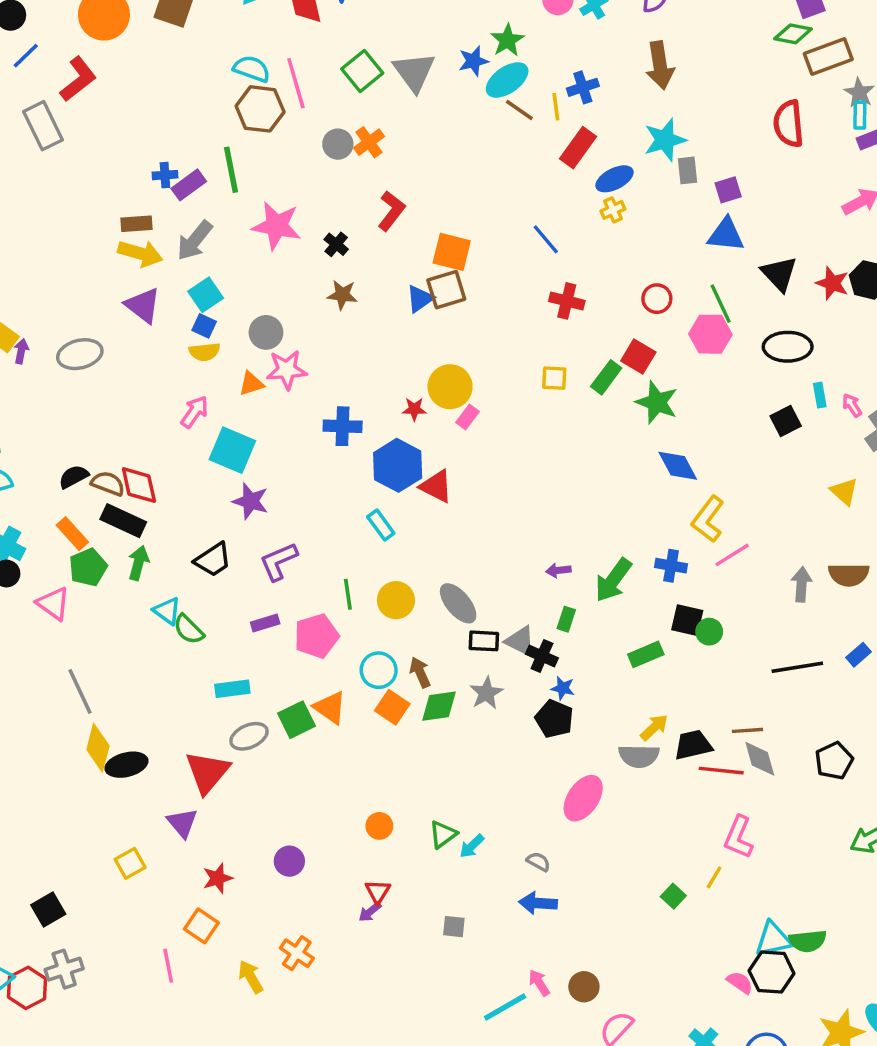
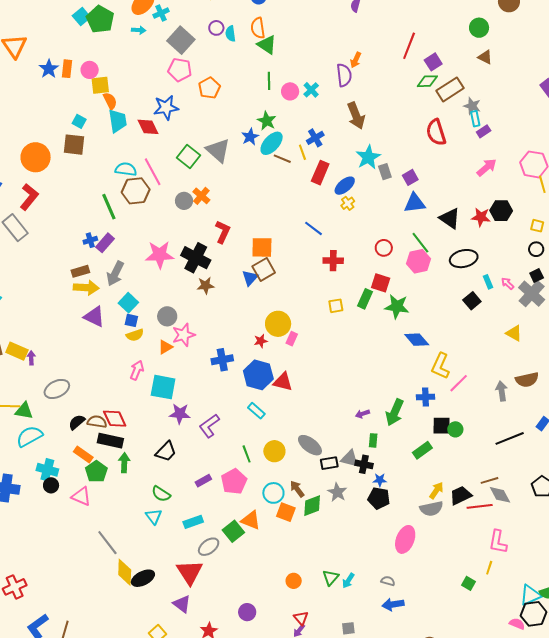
green line: (231, 170) -> (109, 207), moved
black cross: (336, 244) -> (196, 258), size x2.0
gray ellipse: (80, 354) -> (57, 389), moved
purple L-shape: (279, 561) -> (209, 426), moved
cyan triangle: (167, 611) -> (154, 516), moved, turned 30

